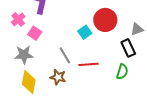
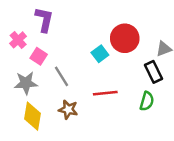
gray line: (65, 55) -> (62, 76), moved

